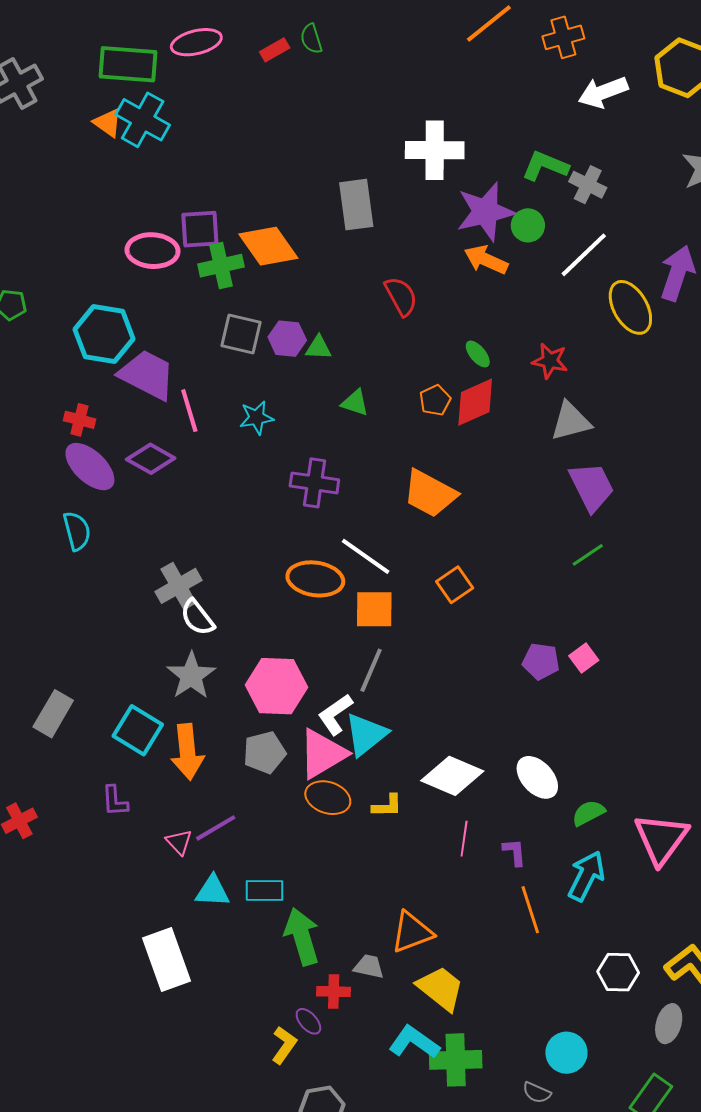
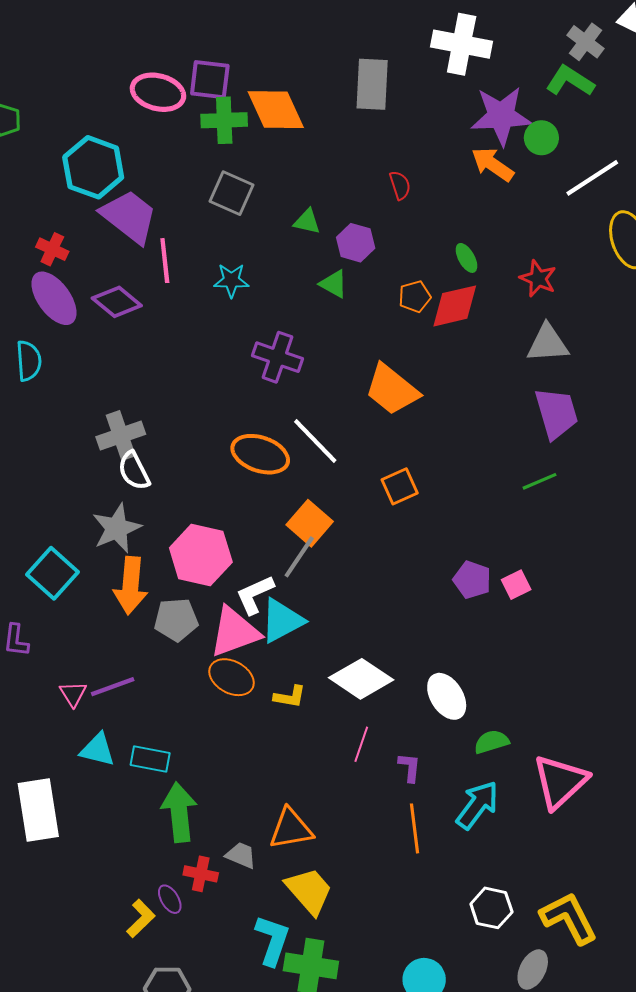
gray cross: (588, 185) -> (586, 42), moved
red semicircle: (401, 296) -> (400, 185), size x0.7
purple hexagon: (287, 339) -> (356, 243), moved
orange square: (374, 609) -> (310, 523), moved, turned 30
orange arrow: (187, 752) -> (131, 586), moved
cyan L-shape: (414, 1042) -> (272, 940), turned 63

